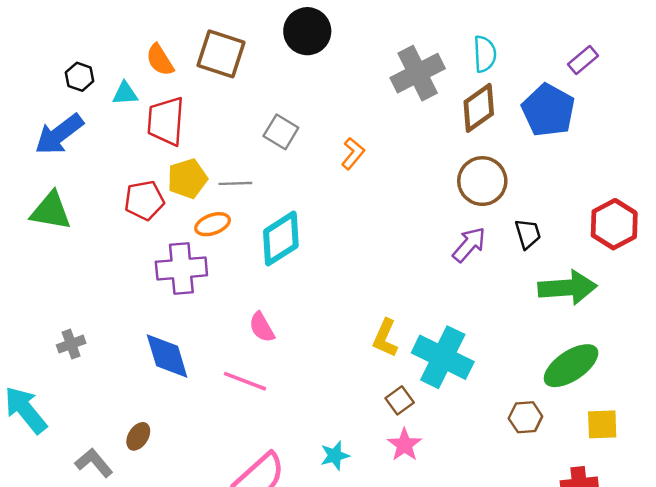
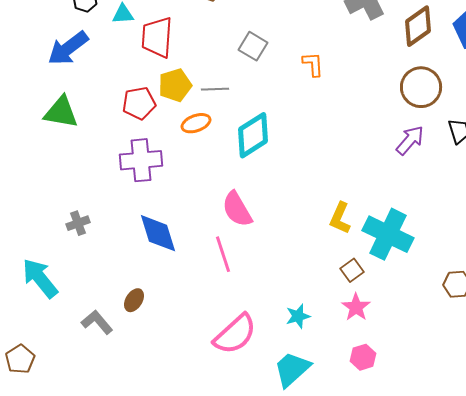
orange L-shape: (353, 153) -> (313, 64), turned -44
purple cross: (181, 269) -> (141, 160), moved
pink semicircle: (262, 327) -> (237, 209), size x1.4
pink line: (245, 381) -> (223, 254), turned 51

